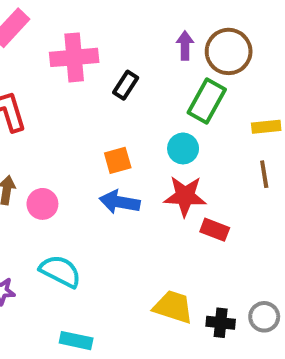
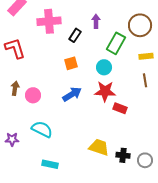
purple arrow: (185, 46) -> (96, 21), moved
brown circle: (229, 51) -> (140, 25), moved
orange square: (118, 160) -> (71, 63), moved
blue arrow: (120, 202) -> (72, 94), turned 138
gray circle: (264, 317) -> (145, 160), moved

